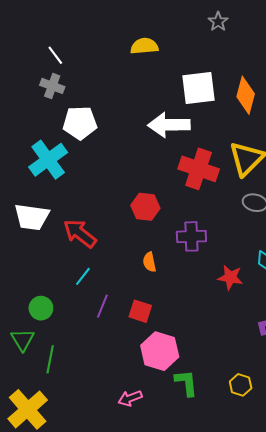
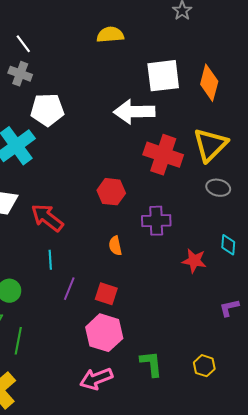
cyan line: (83, 276) -> (50, 260), turned -42
pink hexagon: (160, 351) -> (104, 333), moved
pink arrow: (130, 398) -> (96, 379), size x1.4

